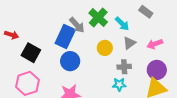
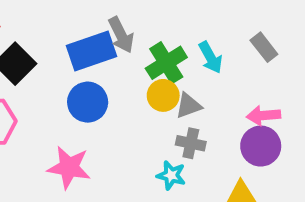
green cross: (98, 18) -> (166, 63), moved
blue rectangle: (65, 37) -> (92, 51), turned 30
gray triangle: (129, 43) -> (188, 106), moved
purple circle: (157, 70) -> (261, 146), moved

